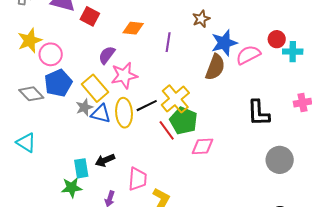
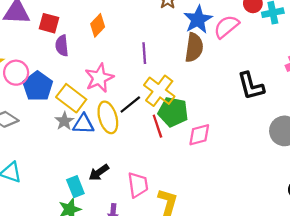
orange diamond: (133, 28) -> (98, 25), turned -40
purple line: (168, 42) -> (144, 53), moved
purple semicircle: (107, 55) -> (62, 46), moved, turned -30
blue pentagon: (58, 83) -> (38, 86), moved
red line: (167, 130) -> (157, 126), turned 30

